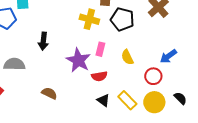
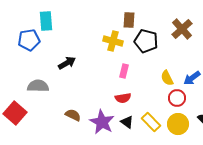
black arrow: (43, 41) -> (67, 63), turned -126
yellow semicircle: (127, 57) -> (167, 78), moved
purple star: (78, 60) -> (102, 122), moved

